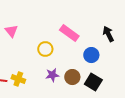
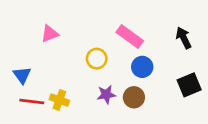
pink triangle: (11, 31) -> (50, 34), turned 48
blue circle: (91, 55) -> (142, 67), moved
black square: (93, 82) -> (189, 85), moved, turned 36

